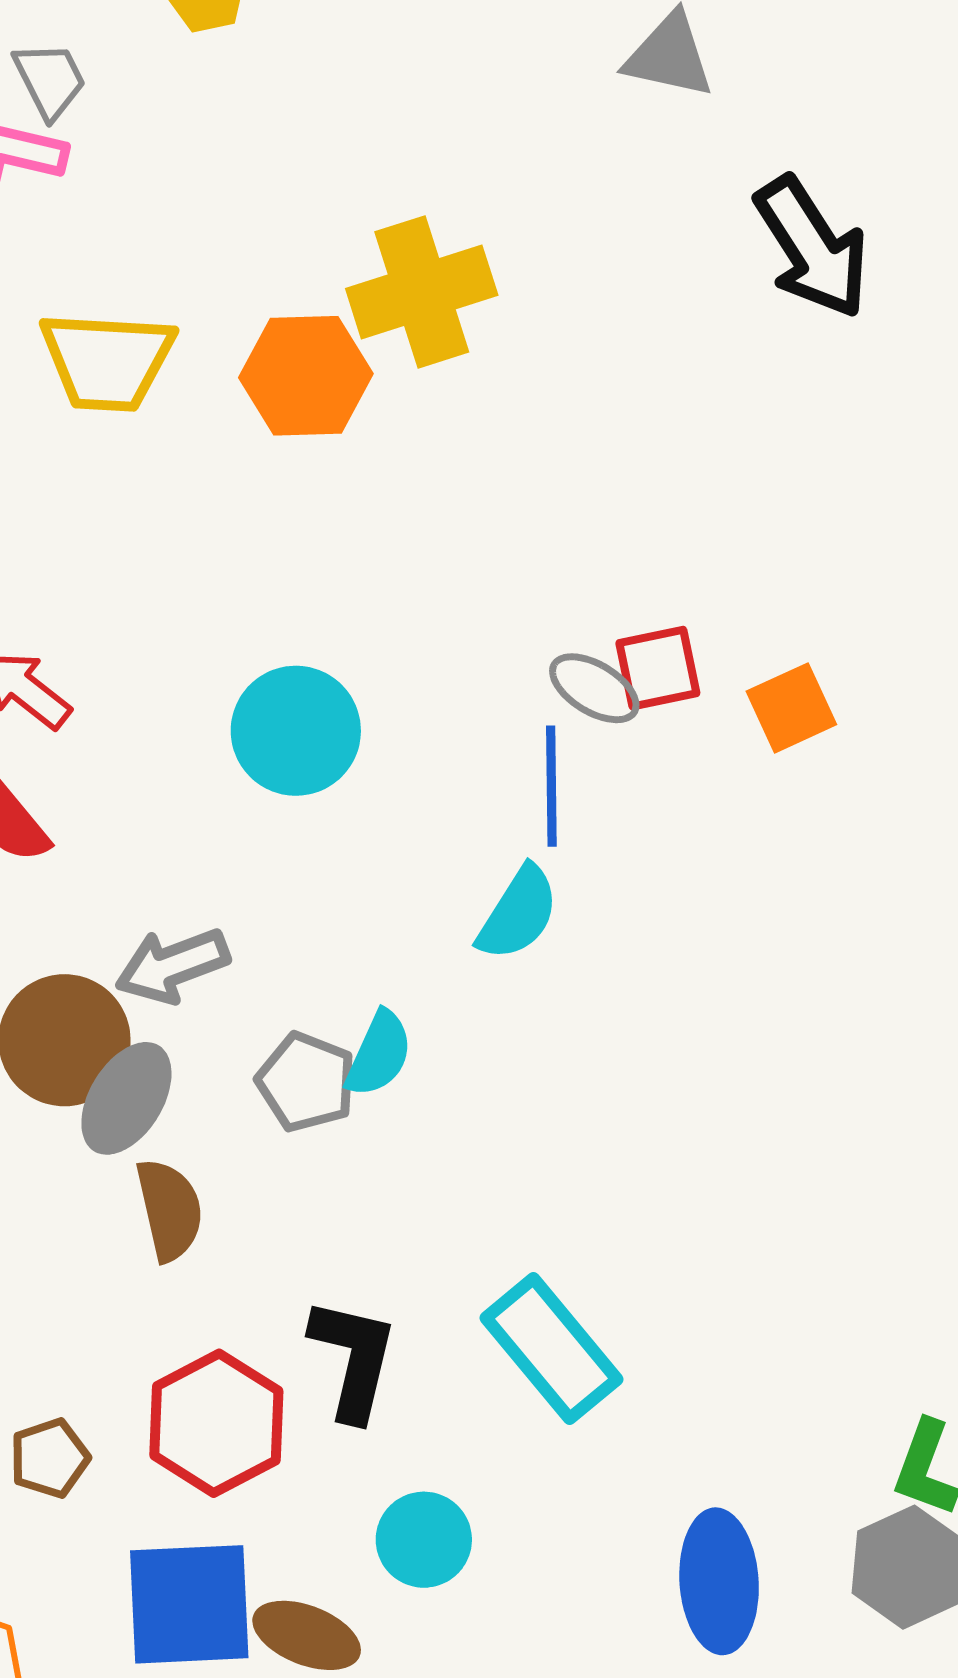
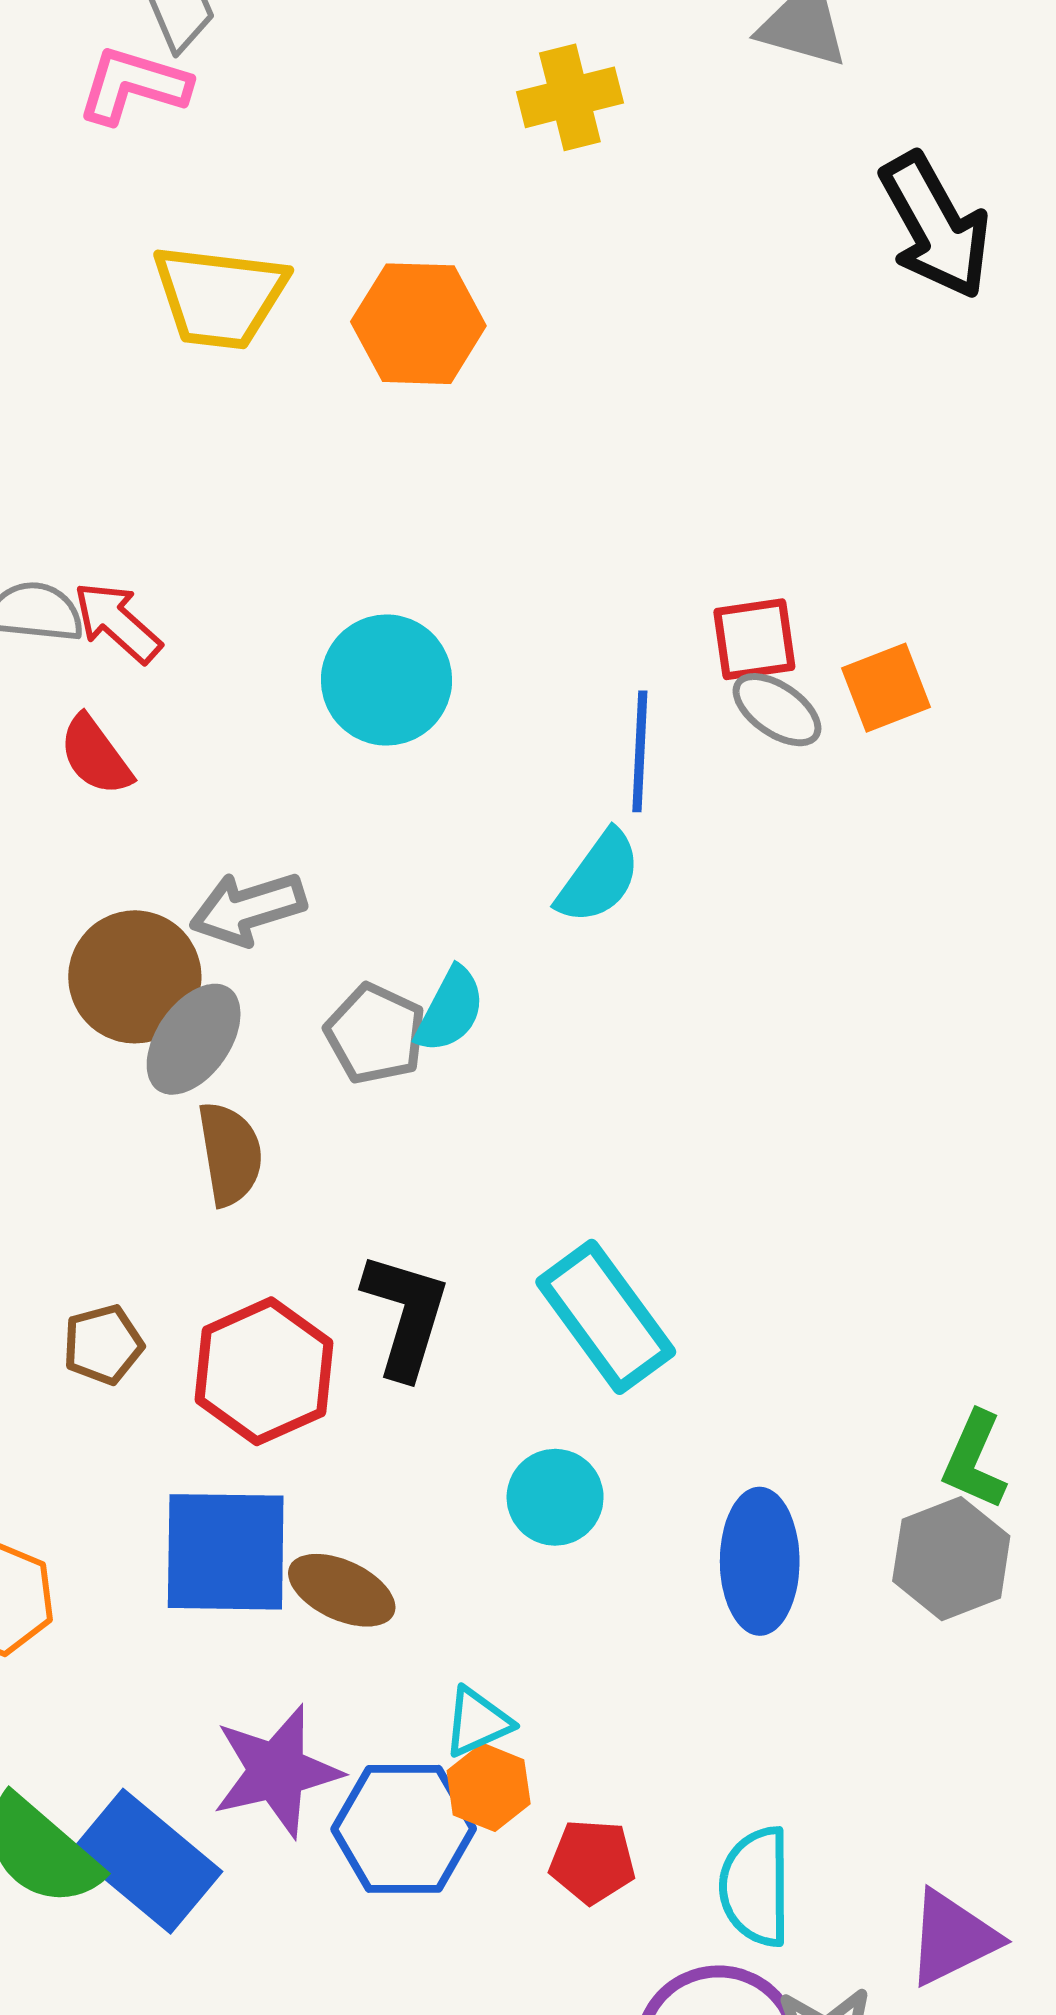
yellow cross: (422, 292) -> (570, 97), moved, size x0.7
gray ellipse: (594, 688) -> (777, 710), moved
brown pentagon: (50, 1458) -> (103, 1345), moved
cyan circle: (424, 1540) -> (555, 1497), moved

